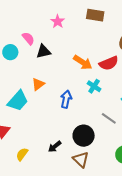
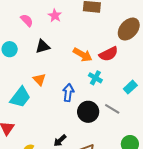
pink semicircle: (28, 38) -> (27, 20), moved
orange triangle: (38, 84) -> (39, 79), turned -32
black circle: (84, 136) -> (88, 112), moved

